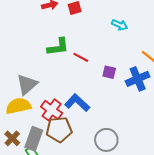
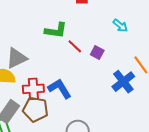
purple square: (109, 72) -> (97, 53), moved
blue cross: (138, 79) -> (123, 82), turned -30
red cross: (52, 110) -> (33, 89), turned 35

